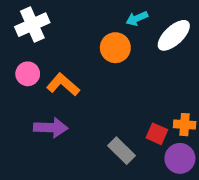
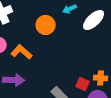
orange circle: (115, 48) -> (46, 25), moved

